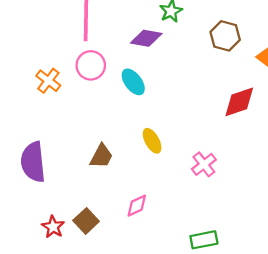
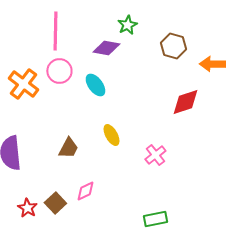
orange cross: (48, 81) -> (23, 84), size x1.4
pink diamond: (137, 206) -> (85, 191), moved

